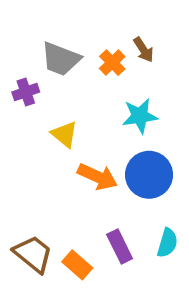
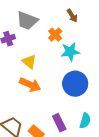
orange cross: (112, 63) -> (55, 35), moved
orange arrow: (97, 177) -> (30, 85), moved

